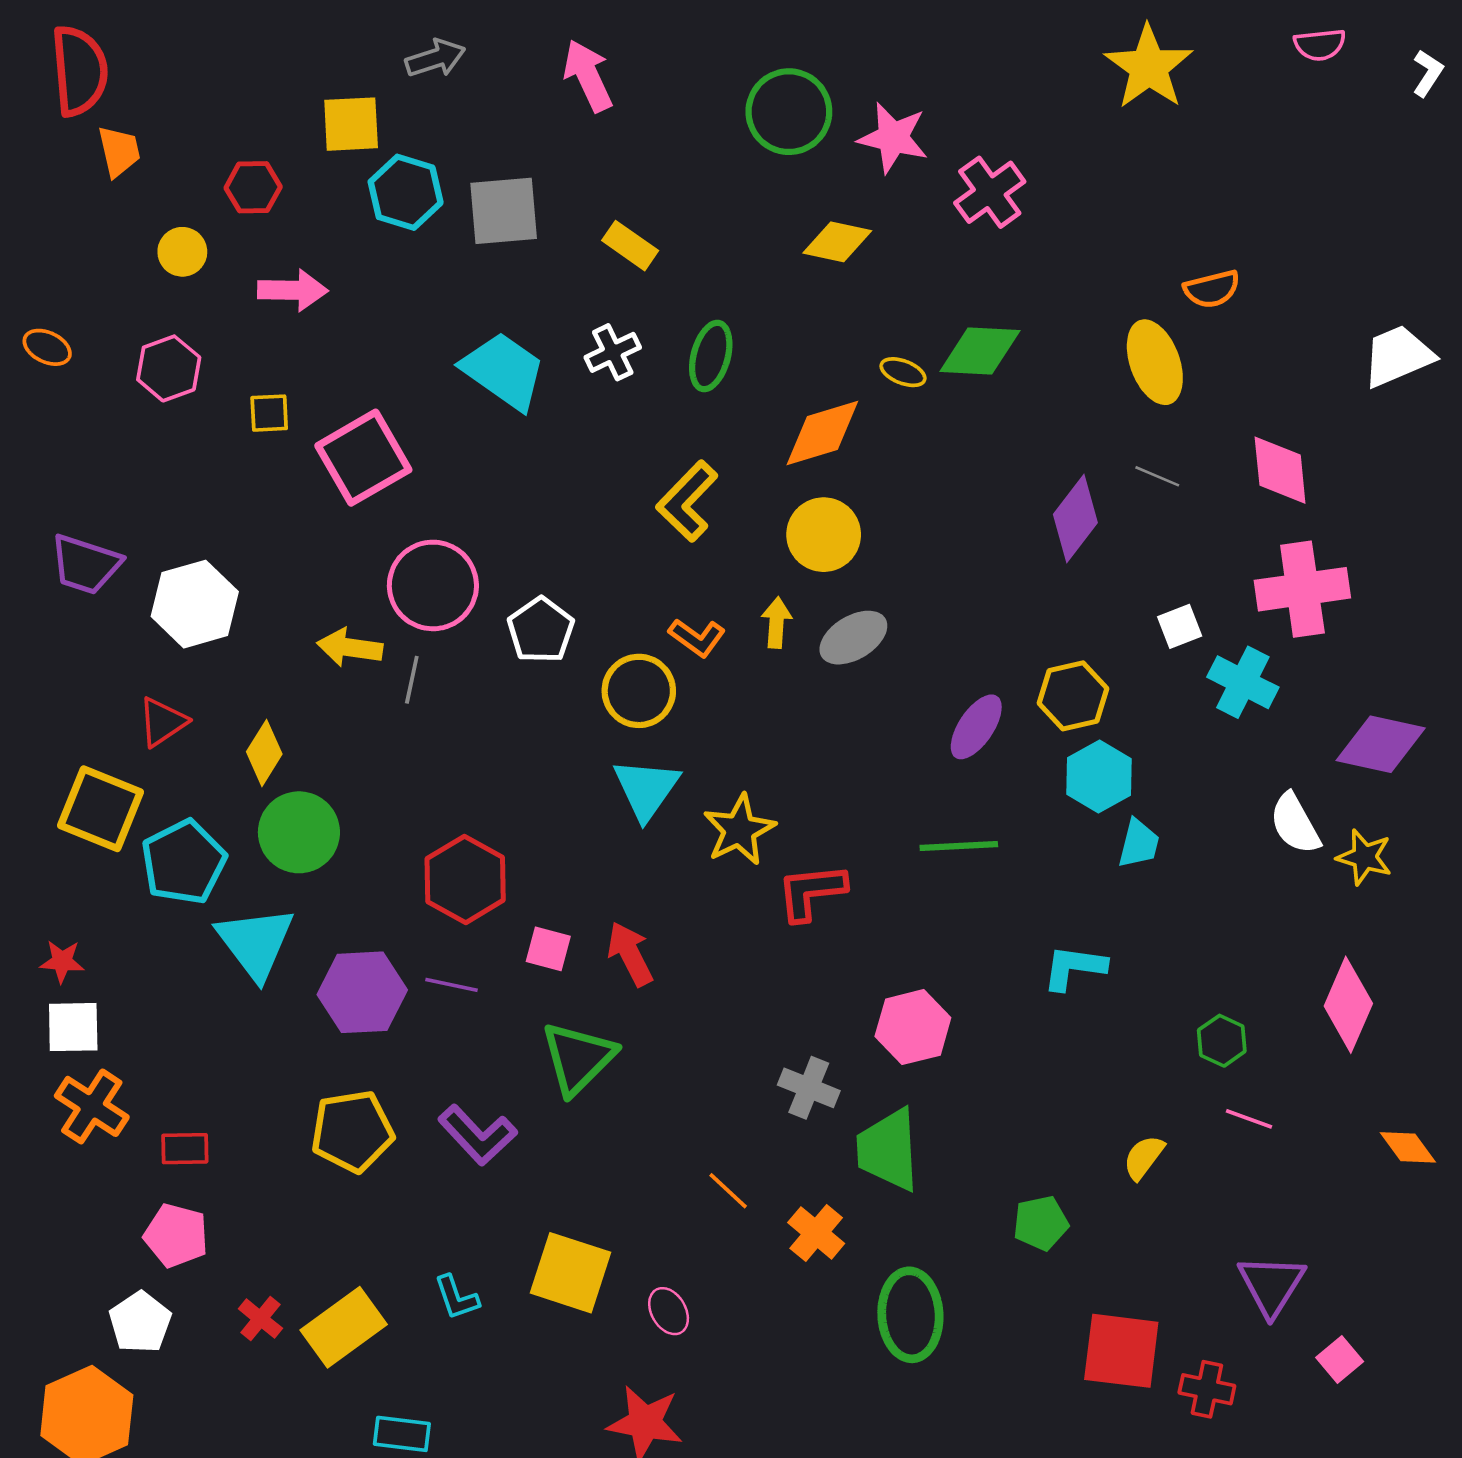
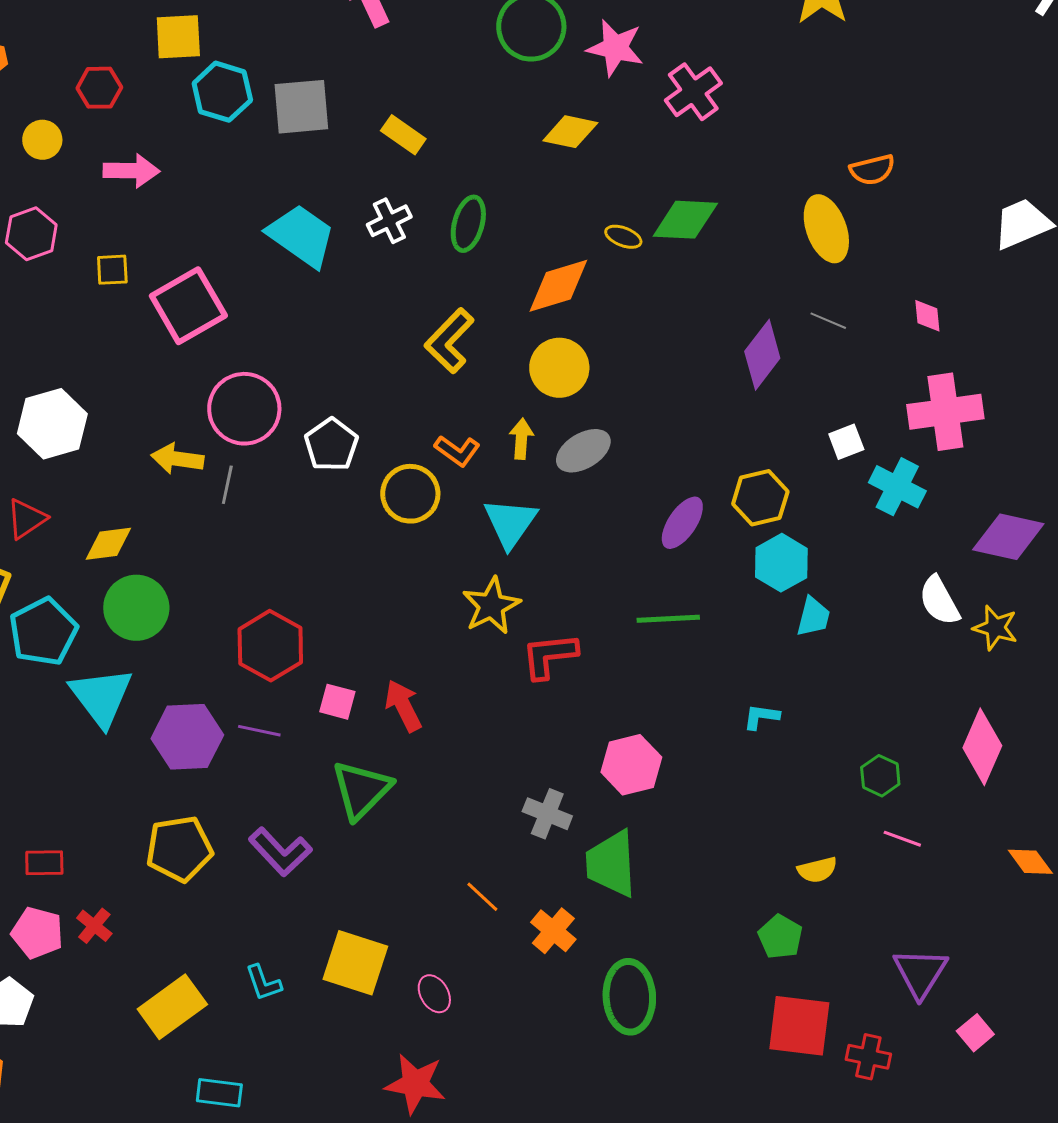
pink diamond: (1280, 470) -> (927, 316), size x0.6
yellow diamond: (264, 753) -> (108, 544), turned 51
cyan triangle: (646, 789) -> (510, 523), moved
cyan L-shape: (1074, 968) -> (761, 717), size x0.7
yellow semicircle: (1144, 1157) -> (817, 870), turned -141
green pentagon: (1041, 1223) -> (780, 937), moved, turned -30
red cross: (260, 1319) -> (94, 926), moved

